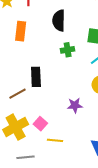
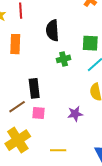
pink square: (40, 124) -> (38, 113), moved, turned -32

